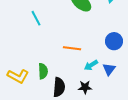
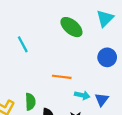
blue circle: (114, 41) -> (107, 57), moved
cyan arrow: (91, 65) -> (82, 95), turned -136

